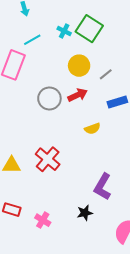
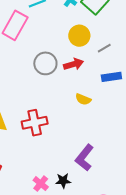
yellow semicircle: (92, 129) -> (83, 99), turned 35
red cross: (48, 159) -> (35, 123), turned 30
pink cross: (43, 220) -> (41, 184), moved

